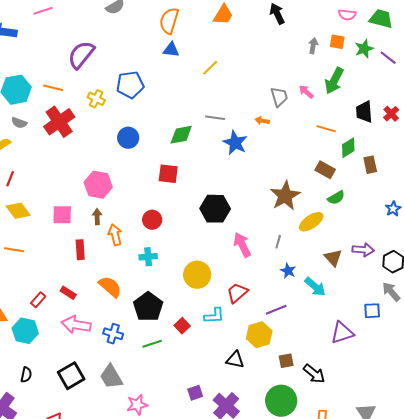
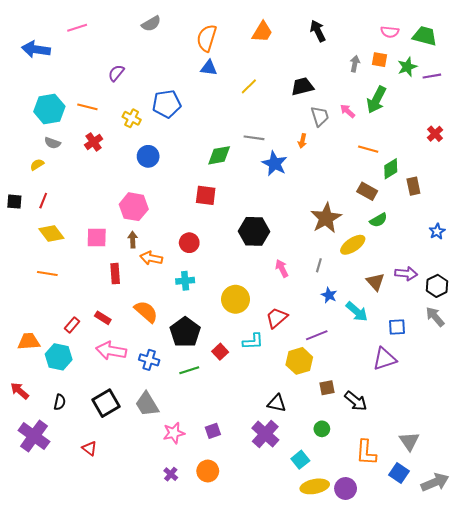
purple semicircle: (81, 55) -> (116, 73), size x0.6
purple line: (388, 58) -> (432, 76), turned -48
black trapezoid: (364, 112) -> (302, 86), moved, turned 80
orange arrow: (262, 121) -> (302, 141), turned -88
red cross: (59, 122) -> (94, 142), size x0.6
blue circle: (128, 138) -> (148, 156), moved
orange arrow: (115, 235) -> (151, 258), turned -65
pink arrow: (242, 245) -> (282, 268), size x0.7
blue square: (372, 311) -> (397, 327), moved
black triangle: (235, 360) -> (277, 403), moved
purple square: (195, 393) -> (213, 431), moved
green circle: (281, 401) -> (322, 429), size x0.5

